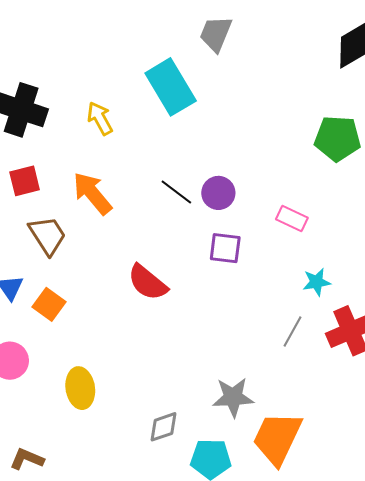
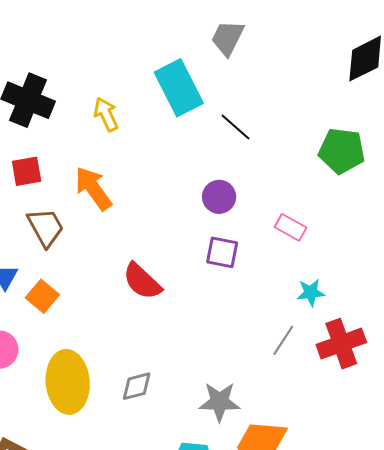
black line: (176, 192) -> (235, 127), moved
yellow ellipse: (80, 388) -> (68, 382), size x1.5
gray diamond: (163, 427) -> (137, 386), moved

